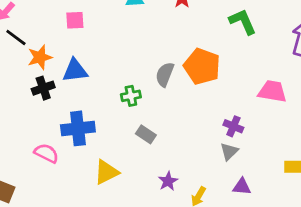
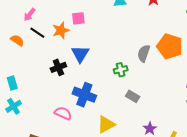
orange star: (40, 57) -> (61, 30), moved
blue triangle: (75, 70) -> (80, 54), turned -48
blue cross: (78, 128) -> (84, 95), turned 30

